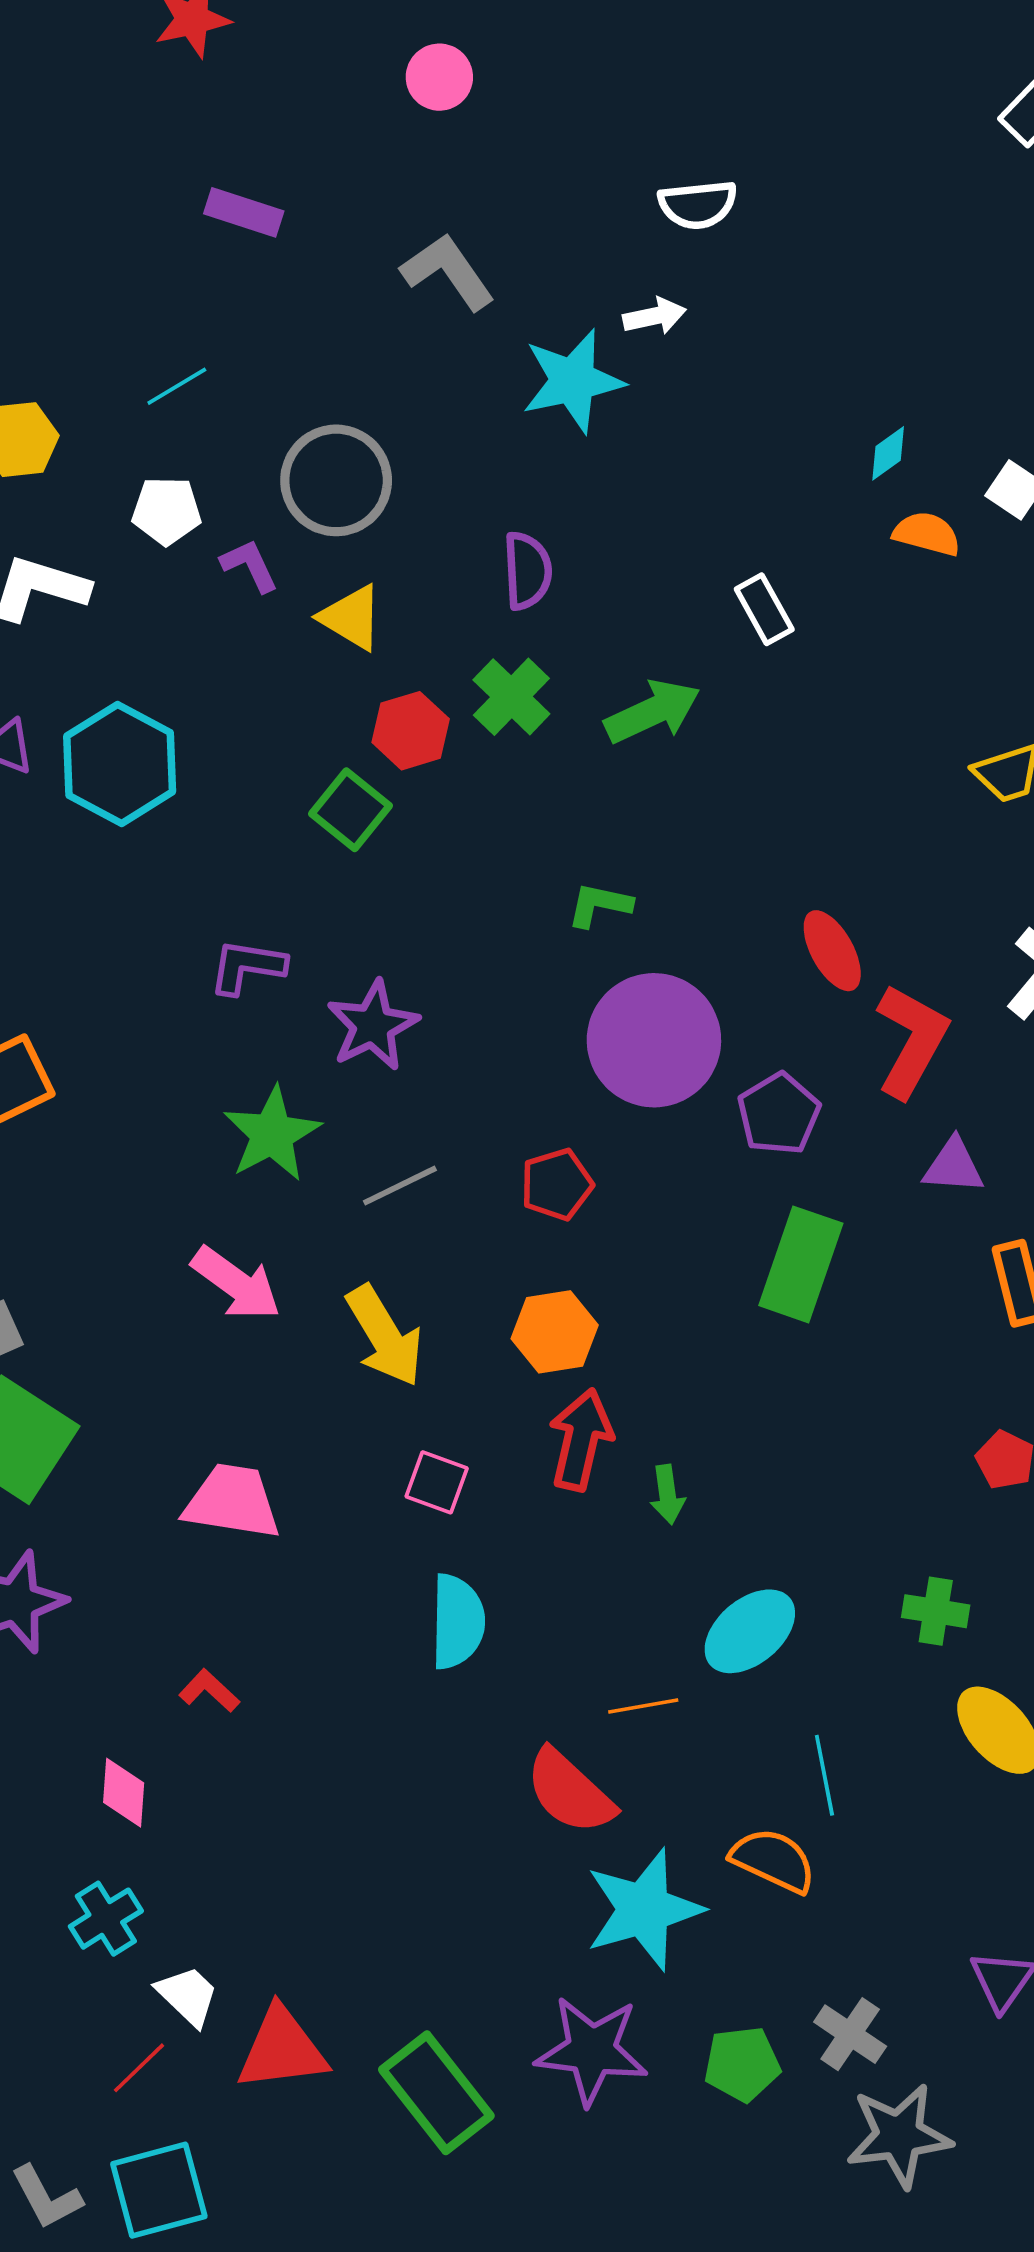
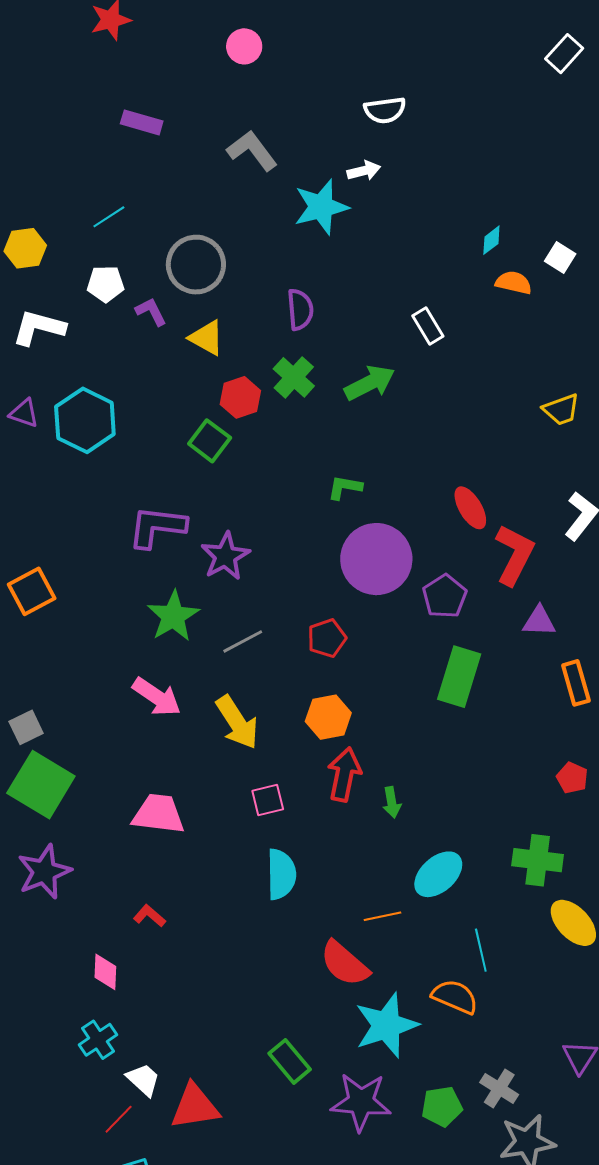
purple L-shape: (247, 967) -> (157, 527), size x1.4
pink square: (437, 1482) -> (268, 800), turned -32
green cross: (936, 1611) -> (538, 860), size x1.4
green rectangle: (436, 2093) -> (290, 1061), moved, size x0.7

